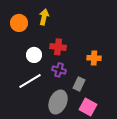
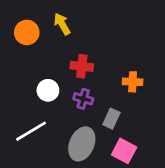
yellow arrow: (44, 17) -> (62, 24), turned -42
white circle: (34, 55) -> (48, 90), moved
white line: (30, 81) -> (31, 131), moved

